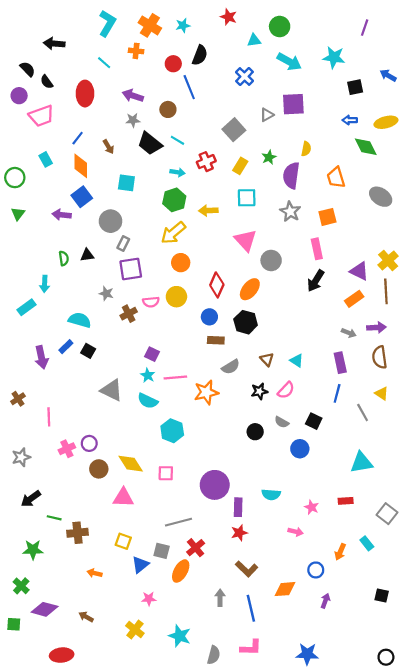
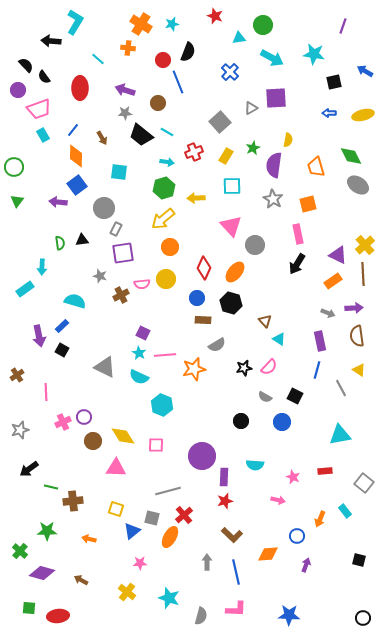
cyan L-shape: (107, 23) -> (75, 22), moved
green diamond: (366, 147) -> (351, 156), moved
cyan rectangle: (46, 159) -> (43, 135), moved
black square: (88, 351) -> (62, 350), moved
brown triangle: (267, 359) -> (265, 321), moved
black circle: (255, 432) -> (241, 421), moved
green star: (33, 550) -> (47, 531), moved
green square: (14, 624) -> (29, 608), moved

